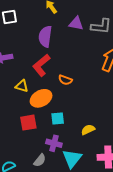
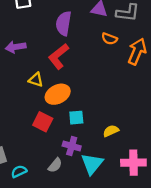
orange semicircle: (65, 80) -> (109, 39), moved
red square: (28, 123) -> (43, 122), turned 36

